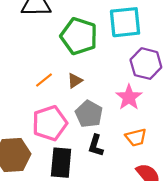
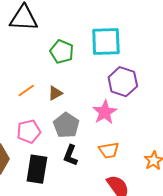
green pentagon: (79, 36) -> (62, 52), size x0.7
pink pentagon: (50, 123) -> (29, 131), size x0.7

